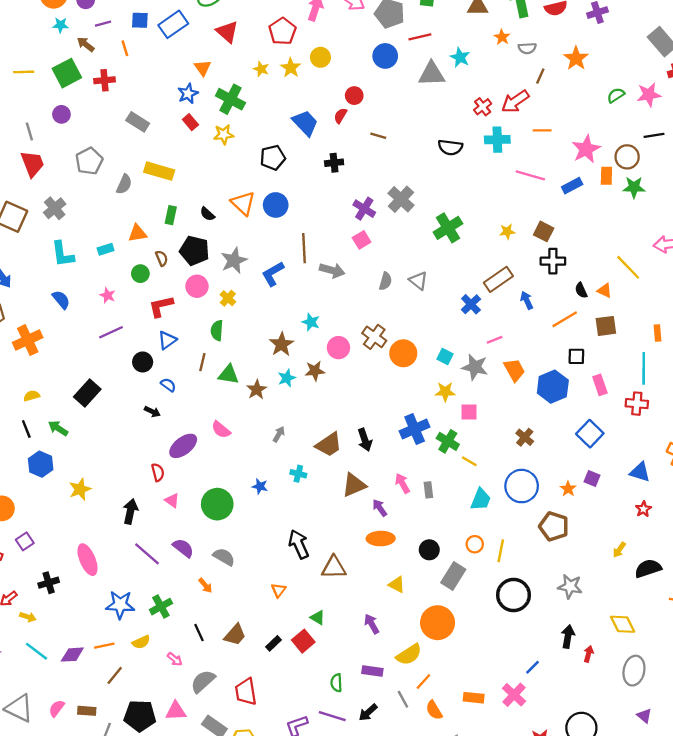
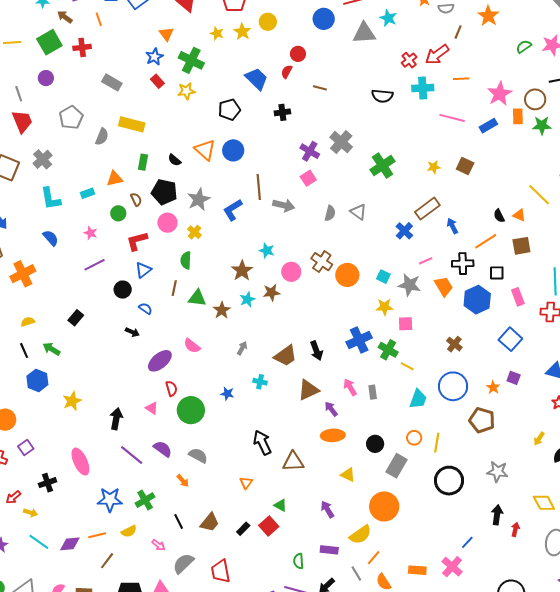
black cross: (553, 261) -> (463, 264), moved
black rectangle: (87, 393) -> (76, 318), size x0.7
red semicircle: (158, 472) -> (171, 389), moved

